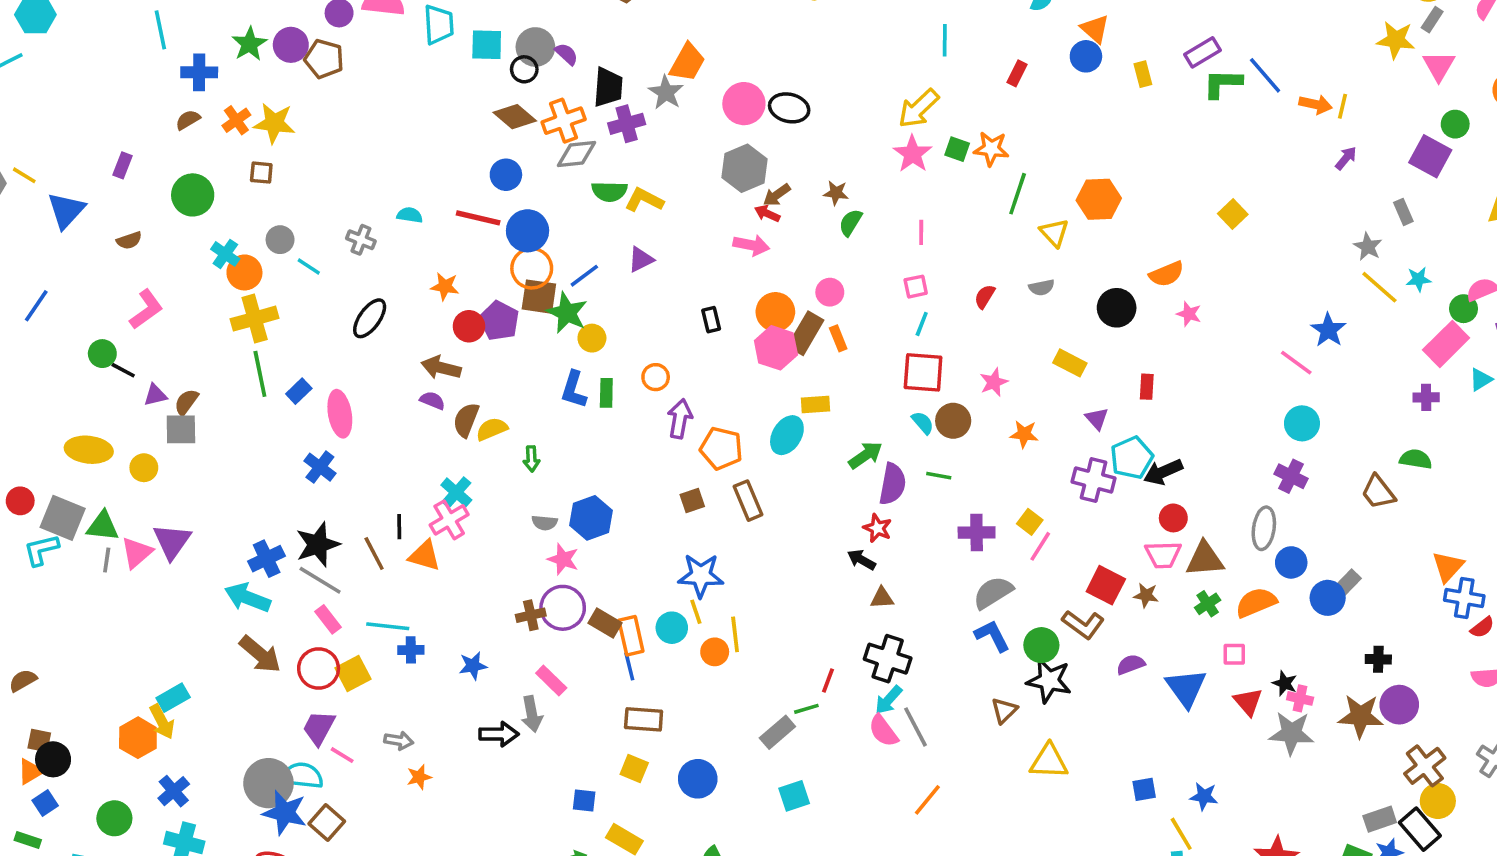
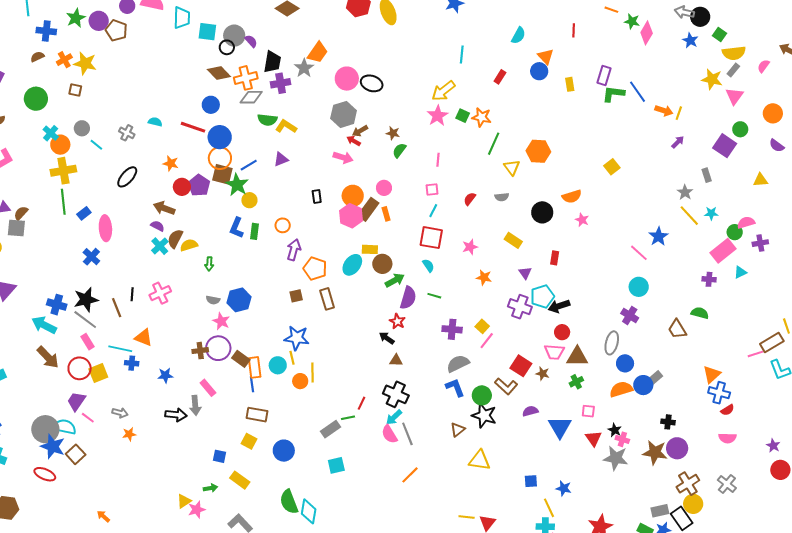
purple rectangle: (1203, 52) -> (604, 75), turned -48
brown circle: (953, 421) -> (382, 264), moved
cyan cross: (456, 492) -> (160, 246), moved
orange triangle: (424, 556) -> (144, 338), moved
blue cross: (267, 559) -> (57, 305), turned 36
orange semicircle: (1256, 602) -> (621, 389), moved

